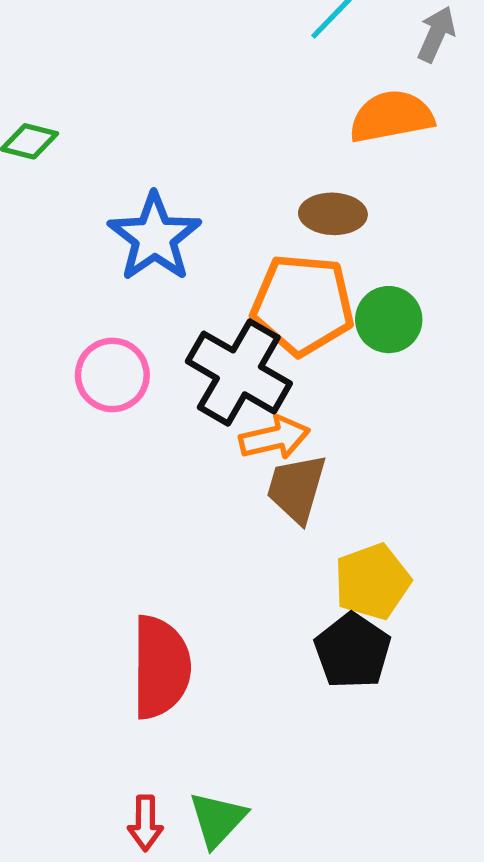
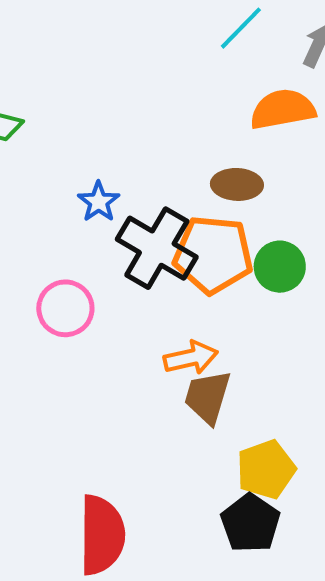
blue star: (154, 237) -> (99, 202), size x0.6
black cross: (239, 372) -> (157, 248), moved

